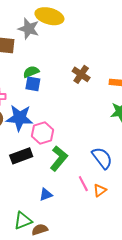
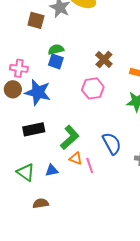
pink hexagon: (43, 133) -> (93, 88), moved
orange triangle: (100, 190) -> (76, 158), moved, turned 48
green triangle: (23, 221) -> (26, 172), moved, turned 48

